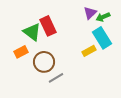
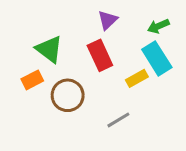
purple triangle: (90, 13) -> (108, 20), moved
red rectangle: (48, 26) -> (100, 55), moved
gray line: (56, 78) -> (118, 120), moved

